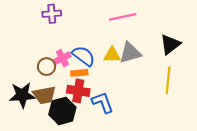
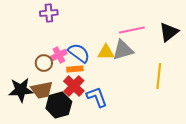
pink line: (123, 17) -> (132, 30), moved
black triangle: (170, 44) -> (169, 32), moved
red cross: (78, 91) -> (74, 86), turned 35

